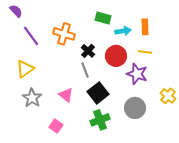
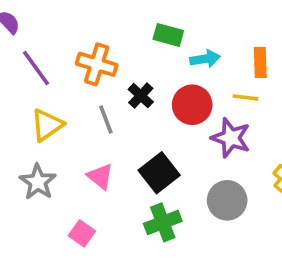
orange rectangle: (145, 27) -> (260, 62), moved
yellow triangle: (25, 69) -> (47, 125), moved
gray line: (85, 70) -> (106, 119), moved

